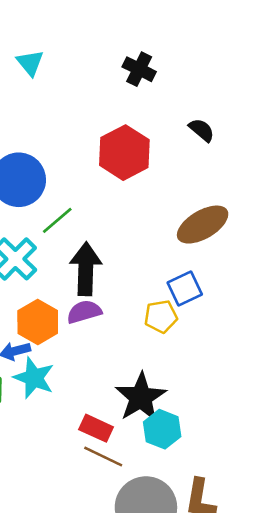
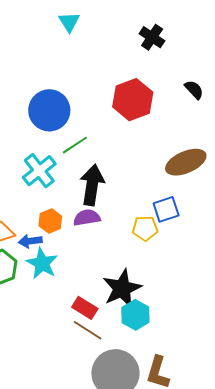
orange hexagon: (38, 322) -> (50, 221), size x0.7

